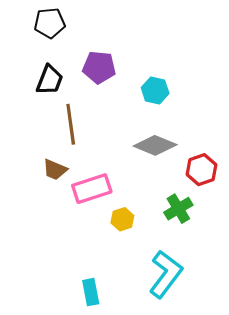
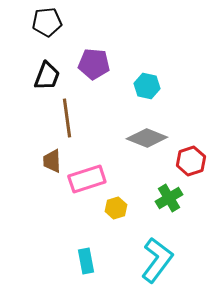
brown trapezoid: (55, 170) -> (52, 161), turned 65
cyan rectangle: (91, 292) -> (86, 261), moved

